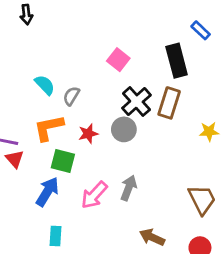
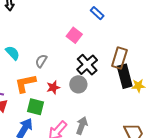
blue rectangle: (201, 30) -> (97, 13), moved
black rectangle: (177, 61) -> (125, 76), moved
cyan semicircle: (45, 85) -> (13, 53), moved
brown rectangle: (169, 103) -> (119, 58), moved

